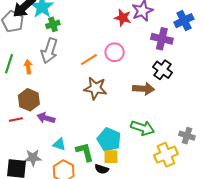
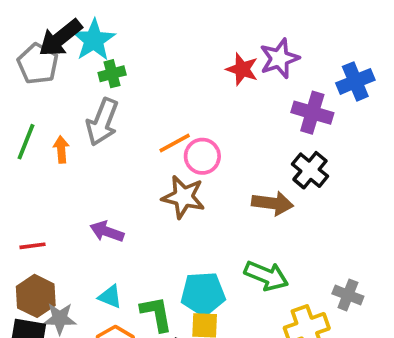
pink circle: (115, 52) -> (202, 156), moved
brown hexagon: (29, 100) -> (36, 296), moved
purple arrow: (46, 118) -> (107, 232), moved
cyan pentagon: (109, 140) -> (203, 294), turned -30

